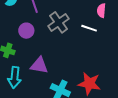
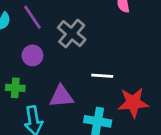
white line: (89, 28) -> (102, 76), moved

